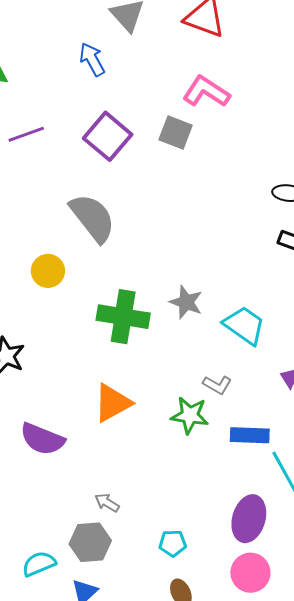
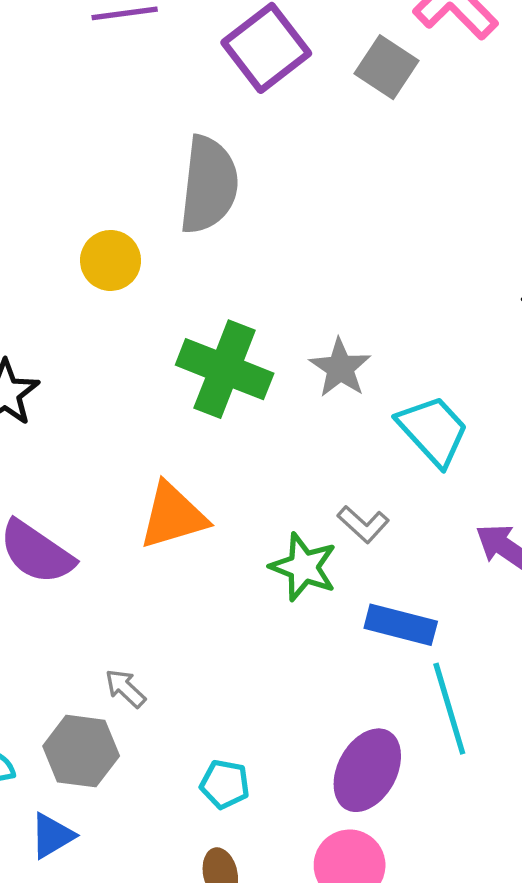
gray semicircle: (93, 218) -> (209, 185), turned 32

